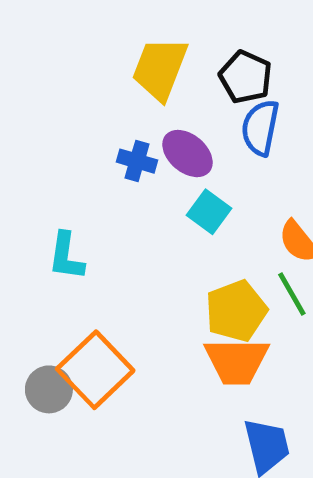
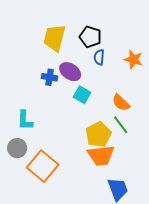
blue semicircle: (260, 128) -> (99, 57), size x0.7
gray circle: (49, 389) -> (17, 148), moved

